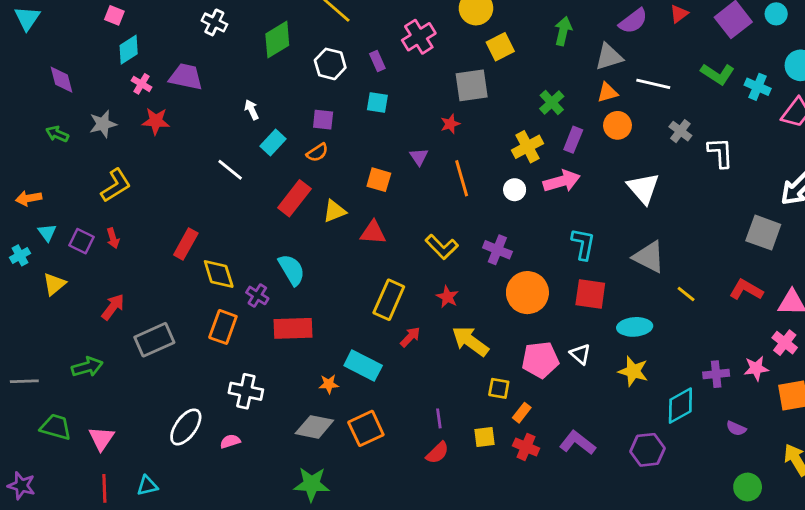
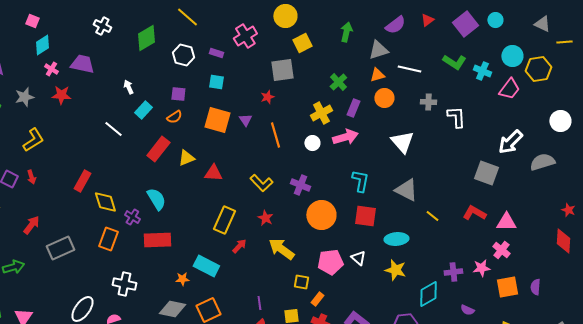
purple rectangle: (377, 61) -> (216, 53), turned -48
gray cross: (680, 131) -> (428, 102), turned -35
orange square: (379, 180) -> (217, 120), moved, size x1.5

